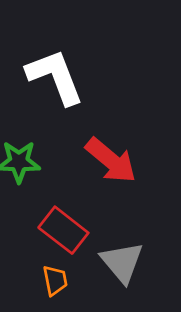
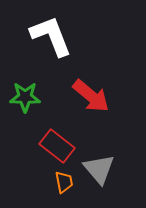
orange trapezoid: (55, 280) -> (64, 182), moved

